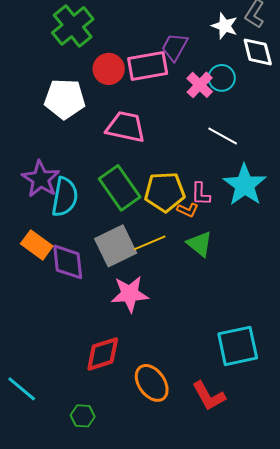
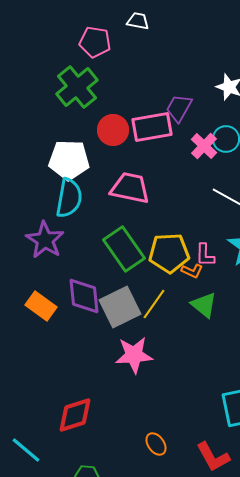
cyan semicircle: (65, 197) -> (69, 198), moved
yellow line: (150, 243) -> (154, 304), turned -32
purple diamond: (68, 262) -> (84, 296), moved
red diamond: (103, 354) -> (75, 415), moved
orange ellipse: (152, 383) -> (156, 444), size x0.6

